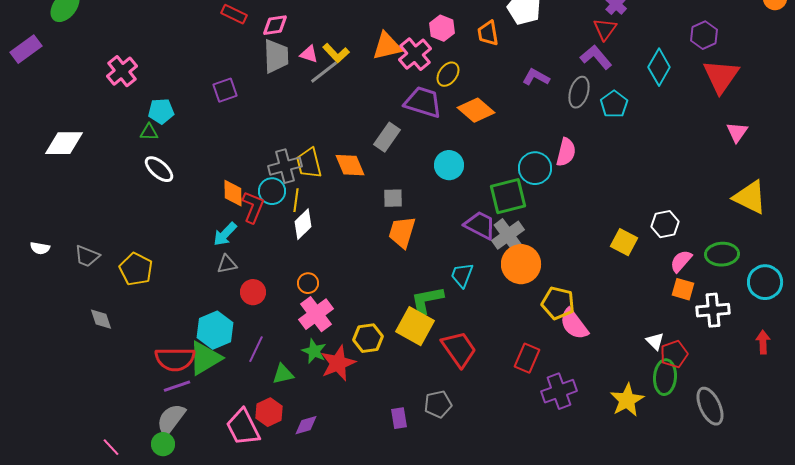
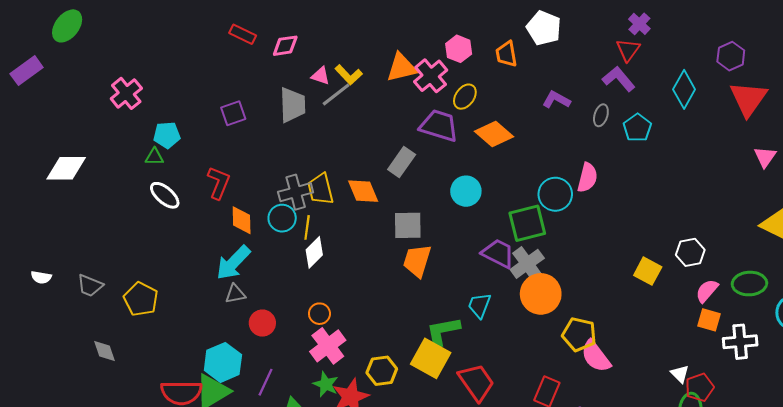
gray trapezoid: (276, 56) -> (292, 105), moved
gray ellipse: (579, 92) -> (601, 115), size x0.7
gray square: (393, 198) -> (408, 225), size x1.4
red L-shape: (253, 207) -> (219, 183), moved
cyan arrow: (225, 234) -> (233, 263), size x1.4

